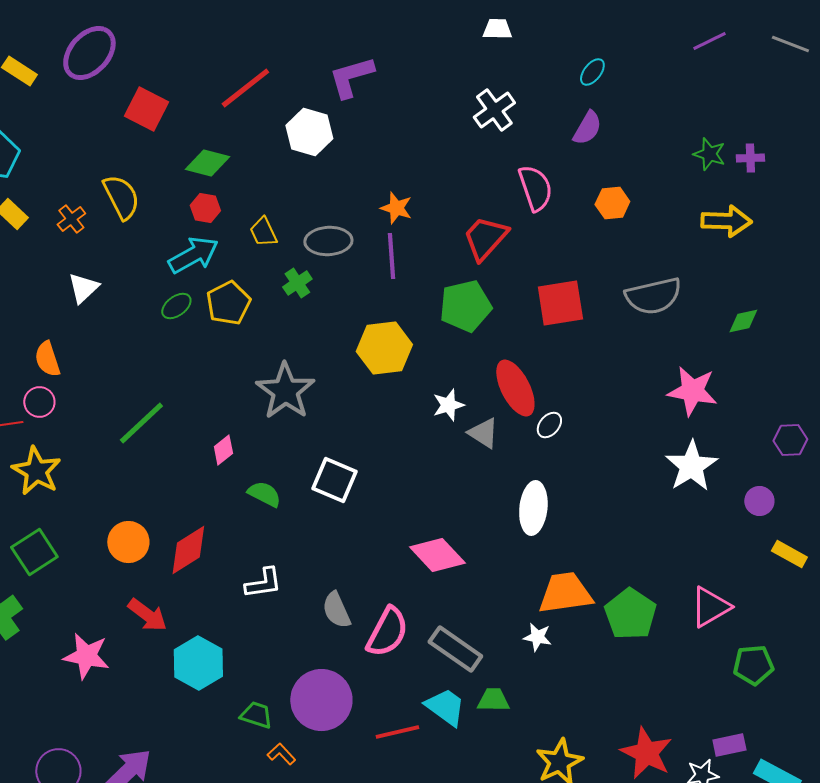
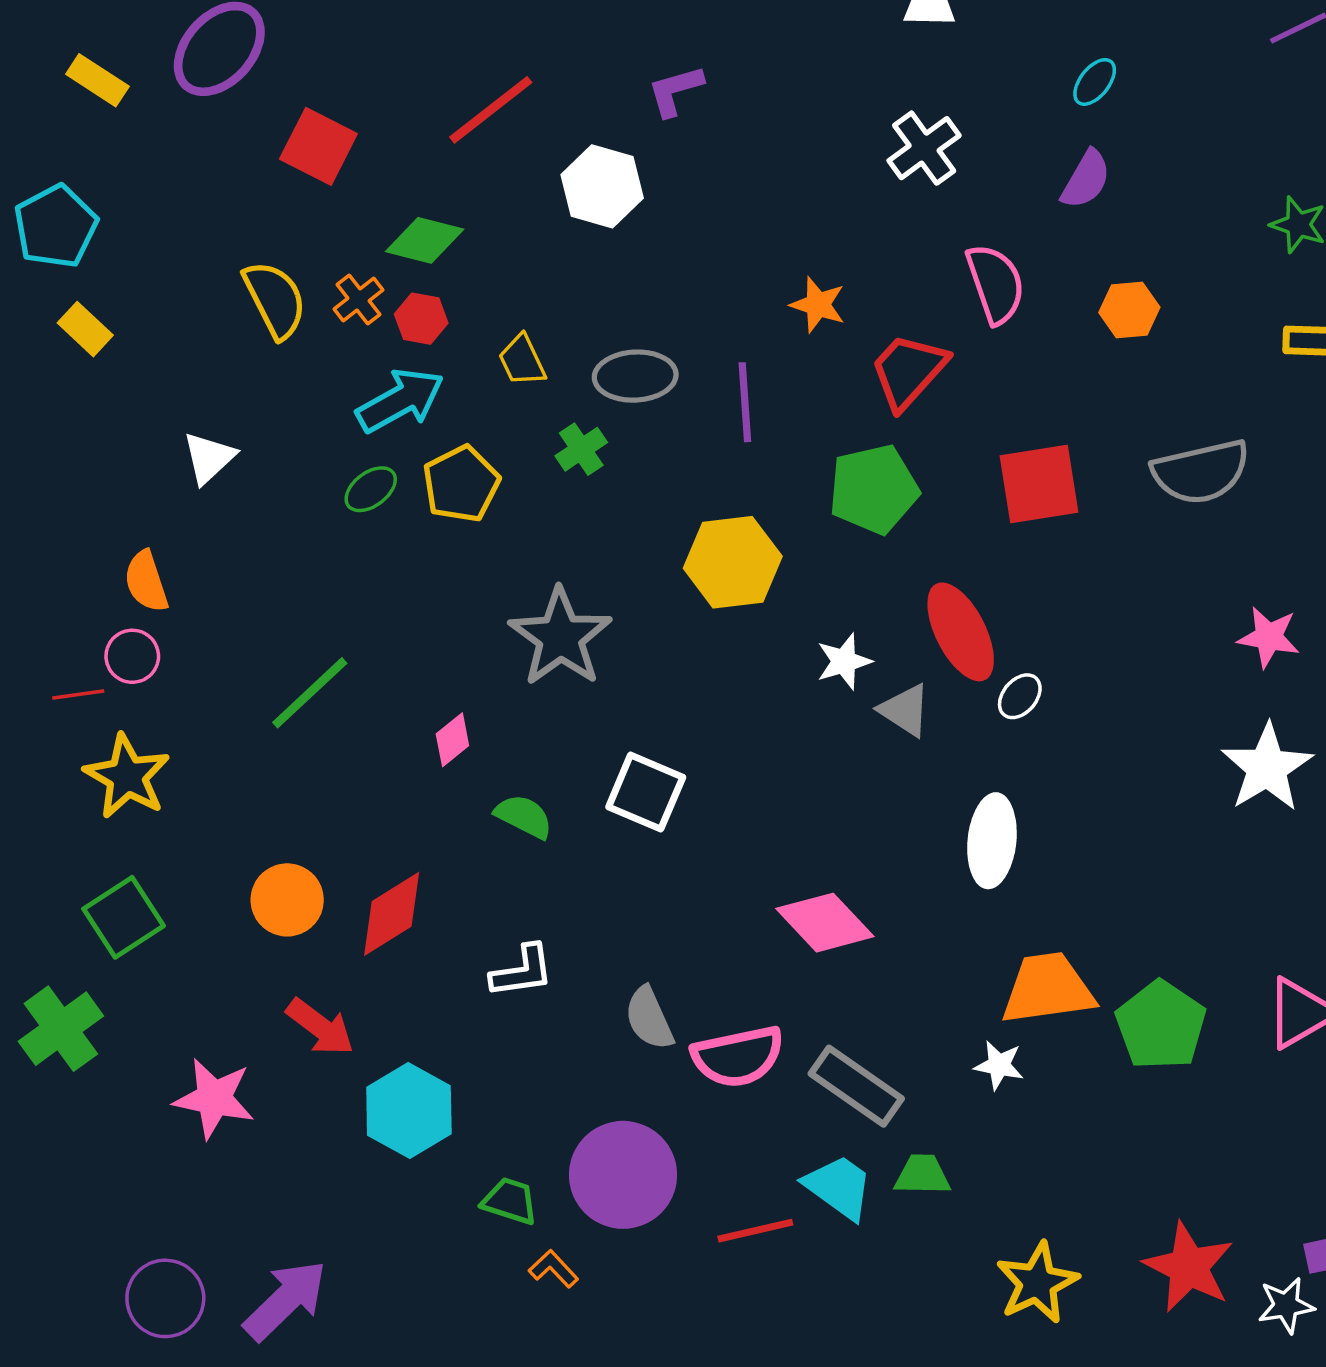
purple L-shape: (351, 77) -> (675, 91), size x0.7
orange star: (396, 208) -> (818, 305), moved
orange cross: (71, 219) -> (358, 300), moved
pink star: (692, 391) -> (1269, 637), size x0.7
pink semicircle: (387, 632) -> (738, 1057), turned 50

